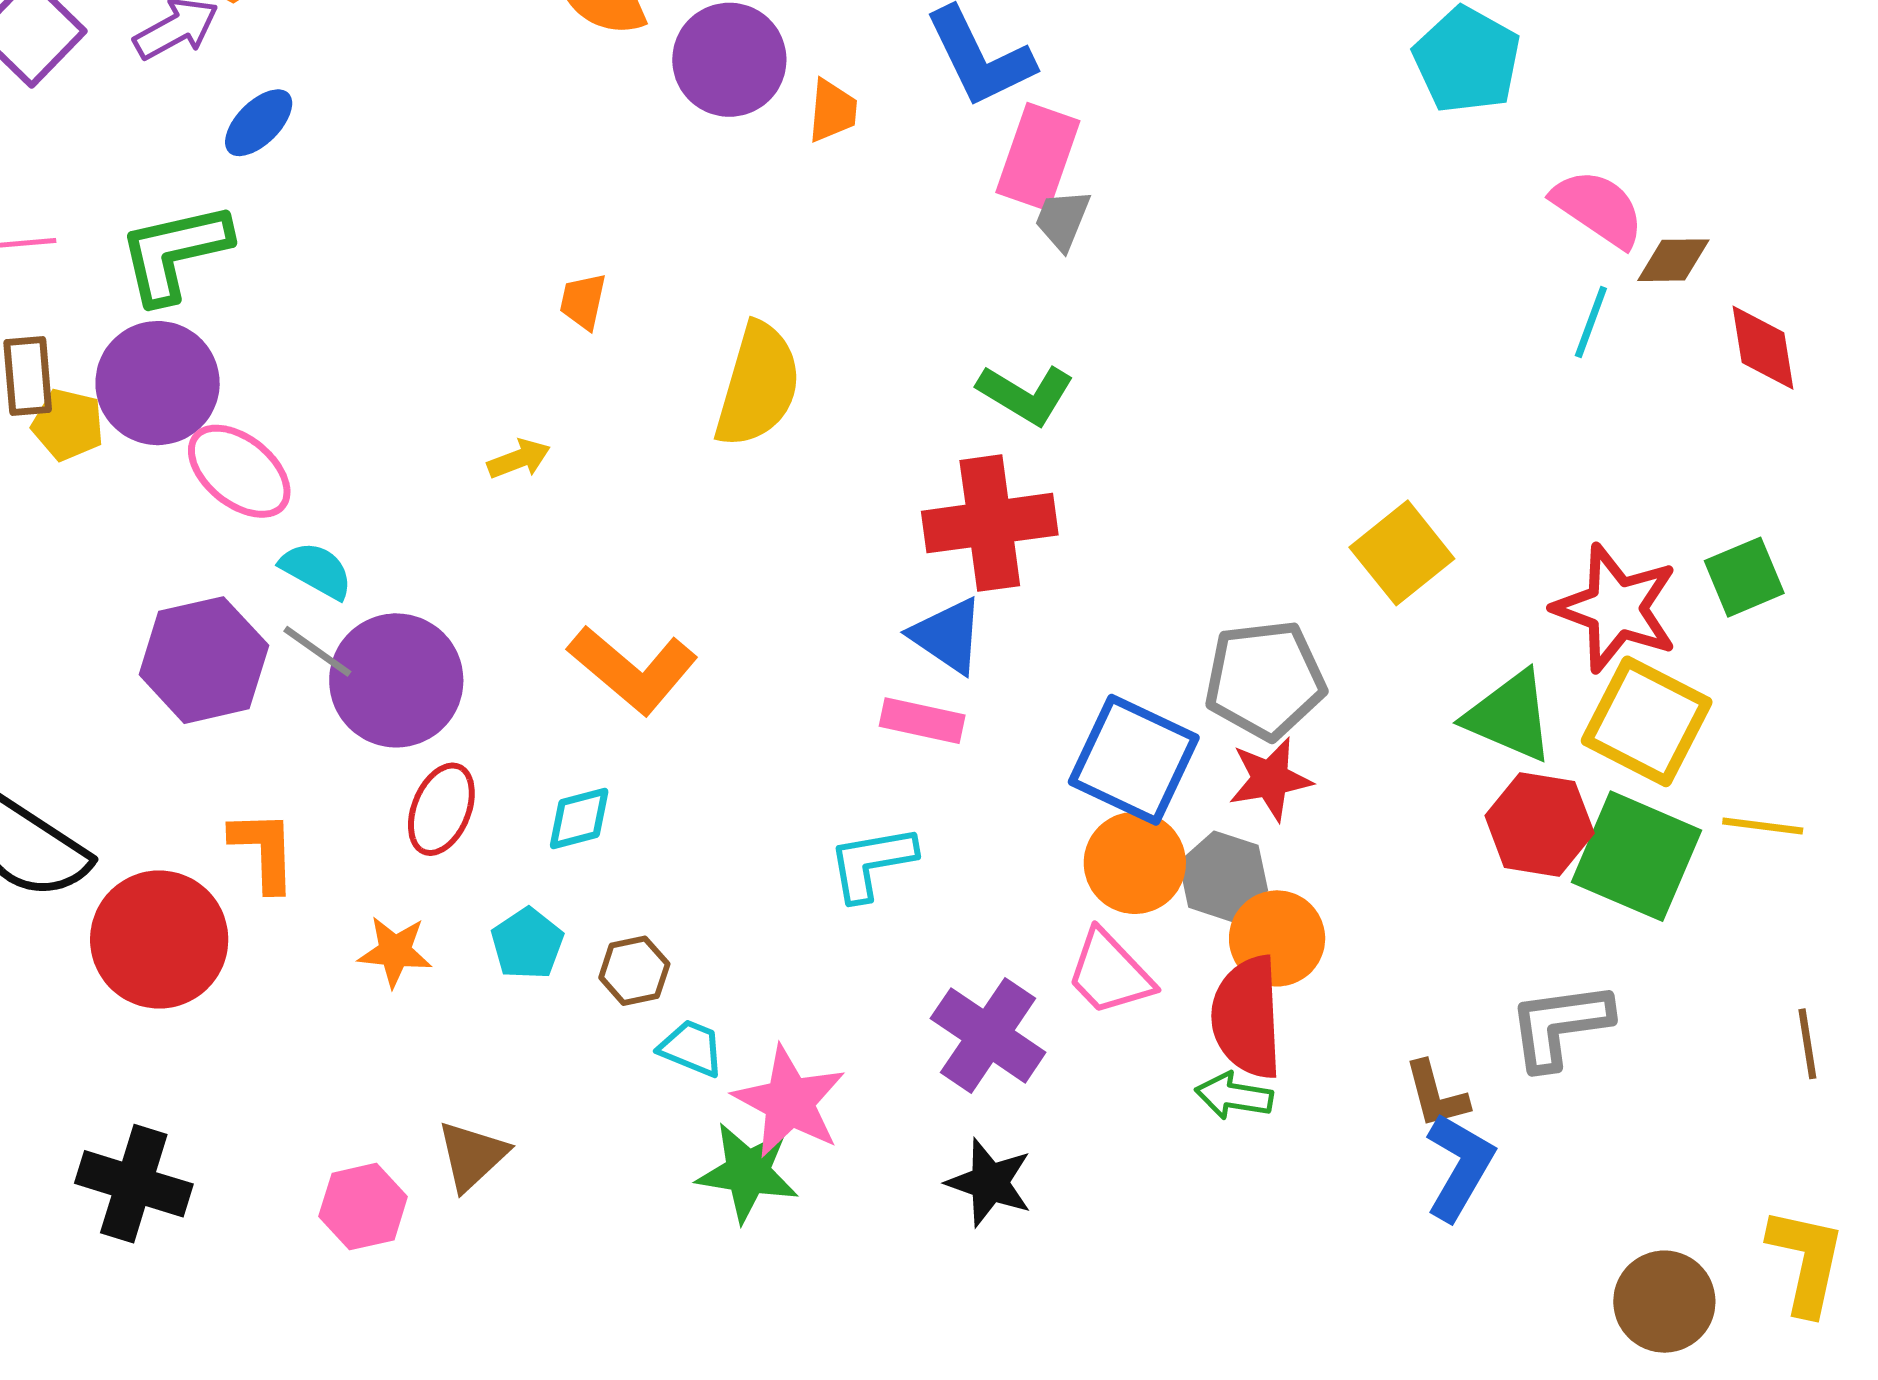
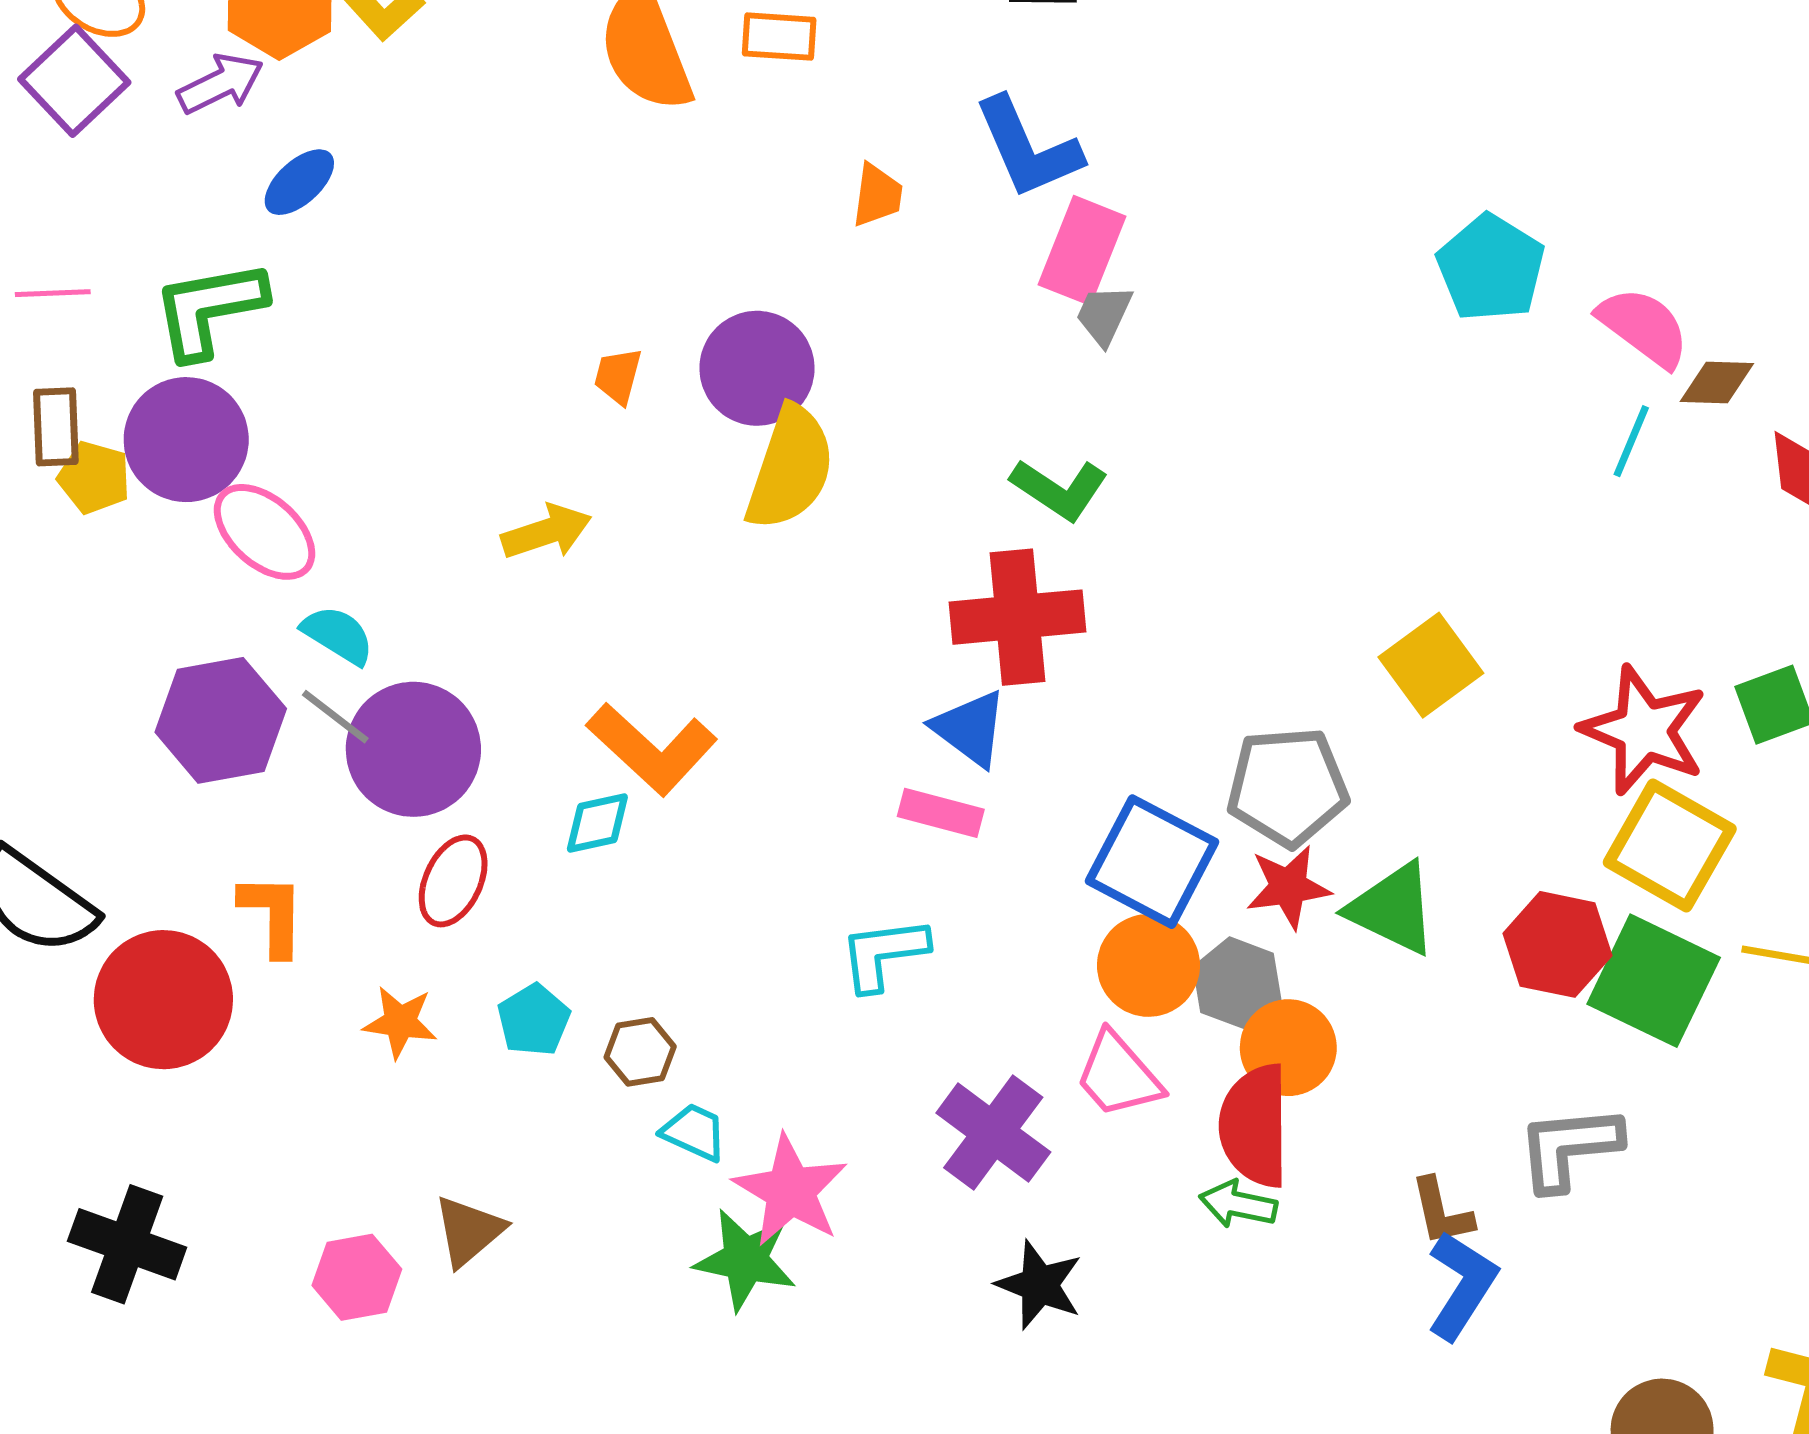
purple circle: (729, 60) -> (757, 368), moved
cyan pentagon: (1467, 60) -> (1491, 268), moved
yellow arrow: (519, 459) -> (546, 532), size x1.4
green triangle: (1510, 716) -> (1393, 909), moved
cyan diamond: (579, 819) -> (597, 823), moved
black star: (989, 1183) -> (1039, 1285), moved

